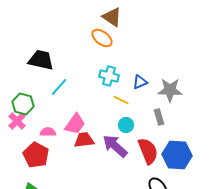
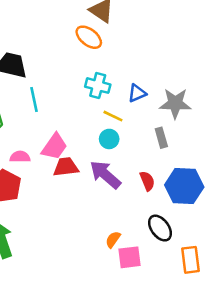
cyan line: (59, 87) -> (34, 100), turned -54
cyan circle: (126, 125) -> (109, 139), moved
red semicircle: (148, 151) -> (147, 181), size x0.6

